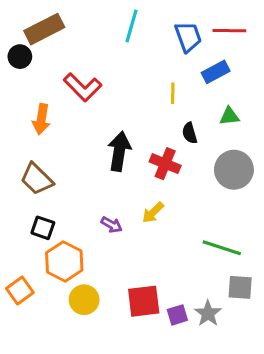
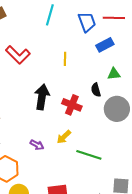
yellow line: (173, 93) -> (65, 59), moved
black semicircle: (190, 133) -> (96, 90), moved
green line: (222, 248) -> (89, 155), moved

